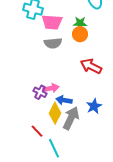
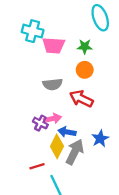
orange circle: (80, 34) -> (85, 70), moved
gray semicircle: (53, 43) -> (53, 84), moved
red arrow: (91, 66) -> (81, 99), moved
red line: (37, 131) -> (37, 166), turned -64

